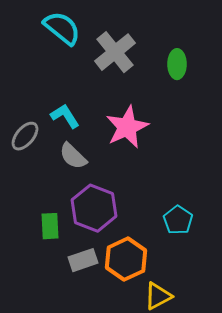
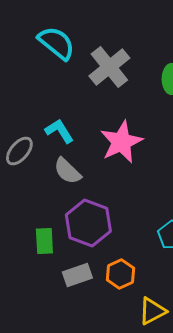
orange hexagon: (126, 259) -> (120, 274), size x0.7

